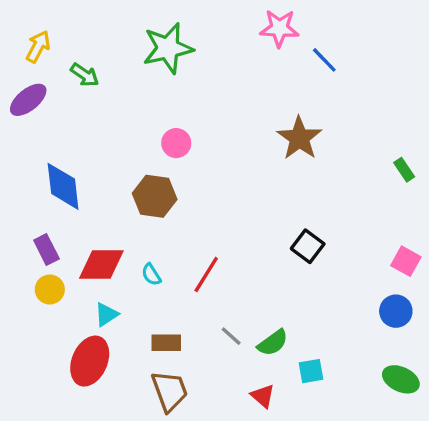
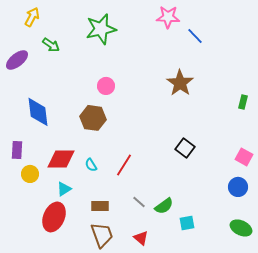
yellow arrow: (38, 47) -> (32, 17), moved
green rectangle: (404, 170) -> (243, 102), turned 48
purple rectangle: (46, 250) -> (17, 150), moved, turned 30
red triangle: (263, 396) -> (141, 238), moved

